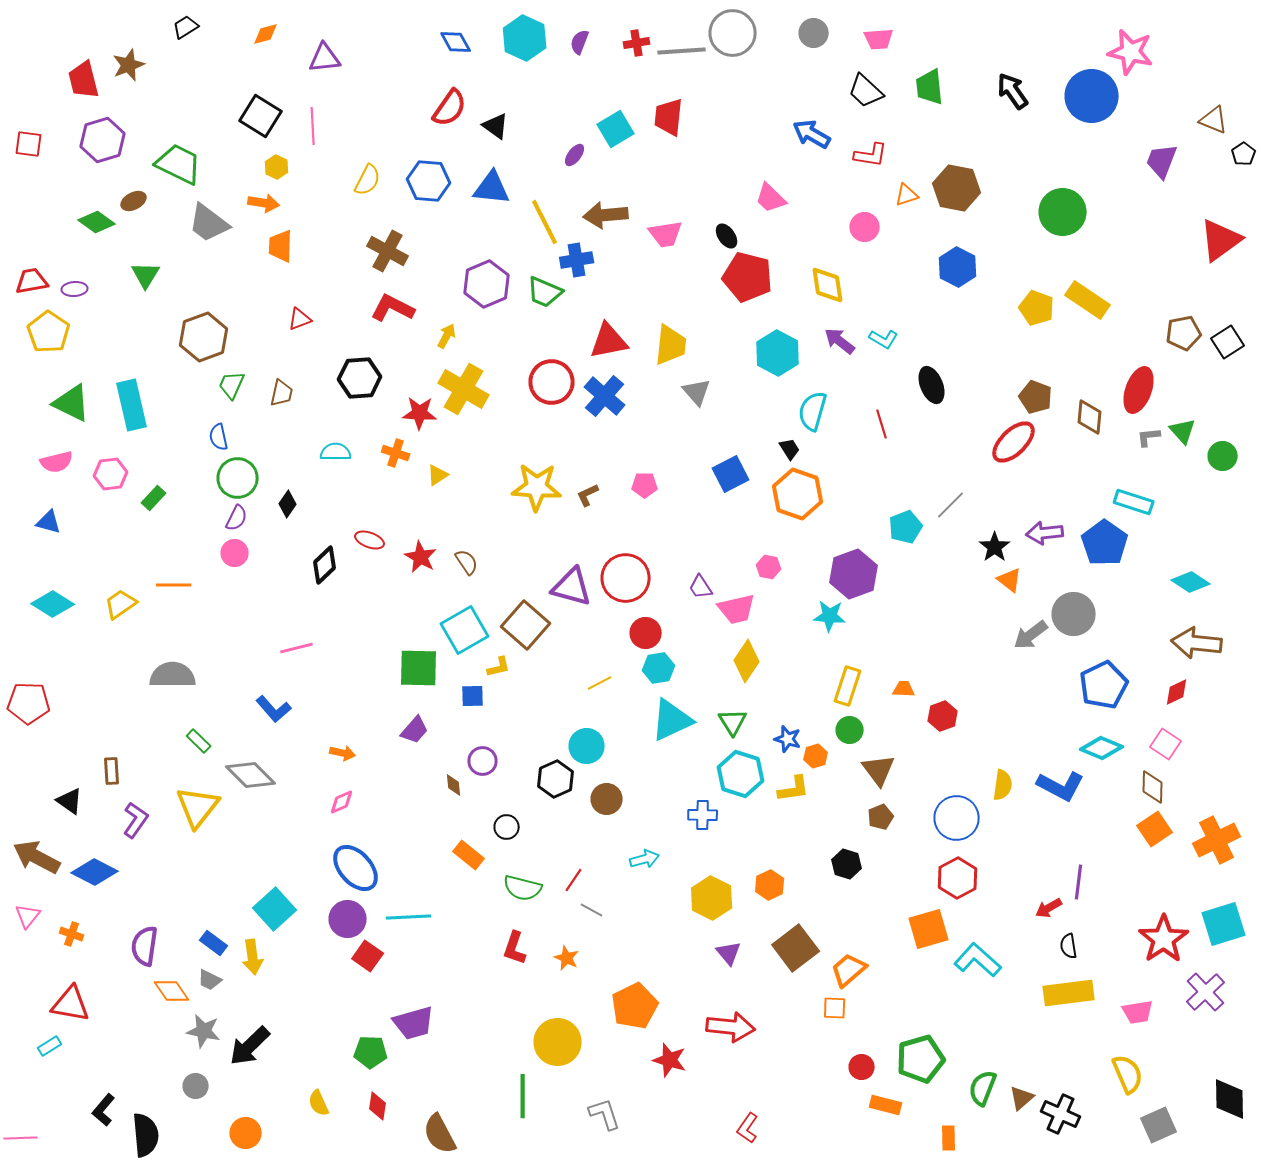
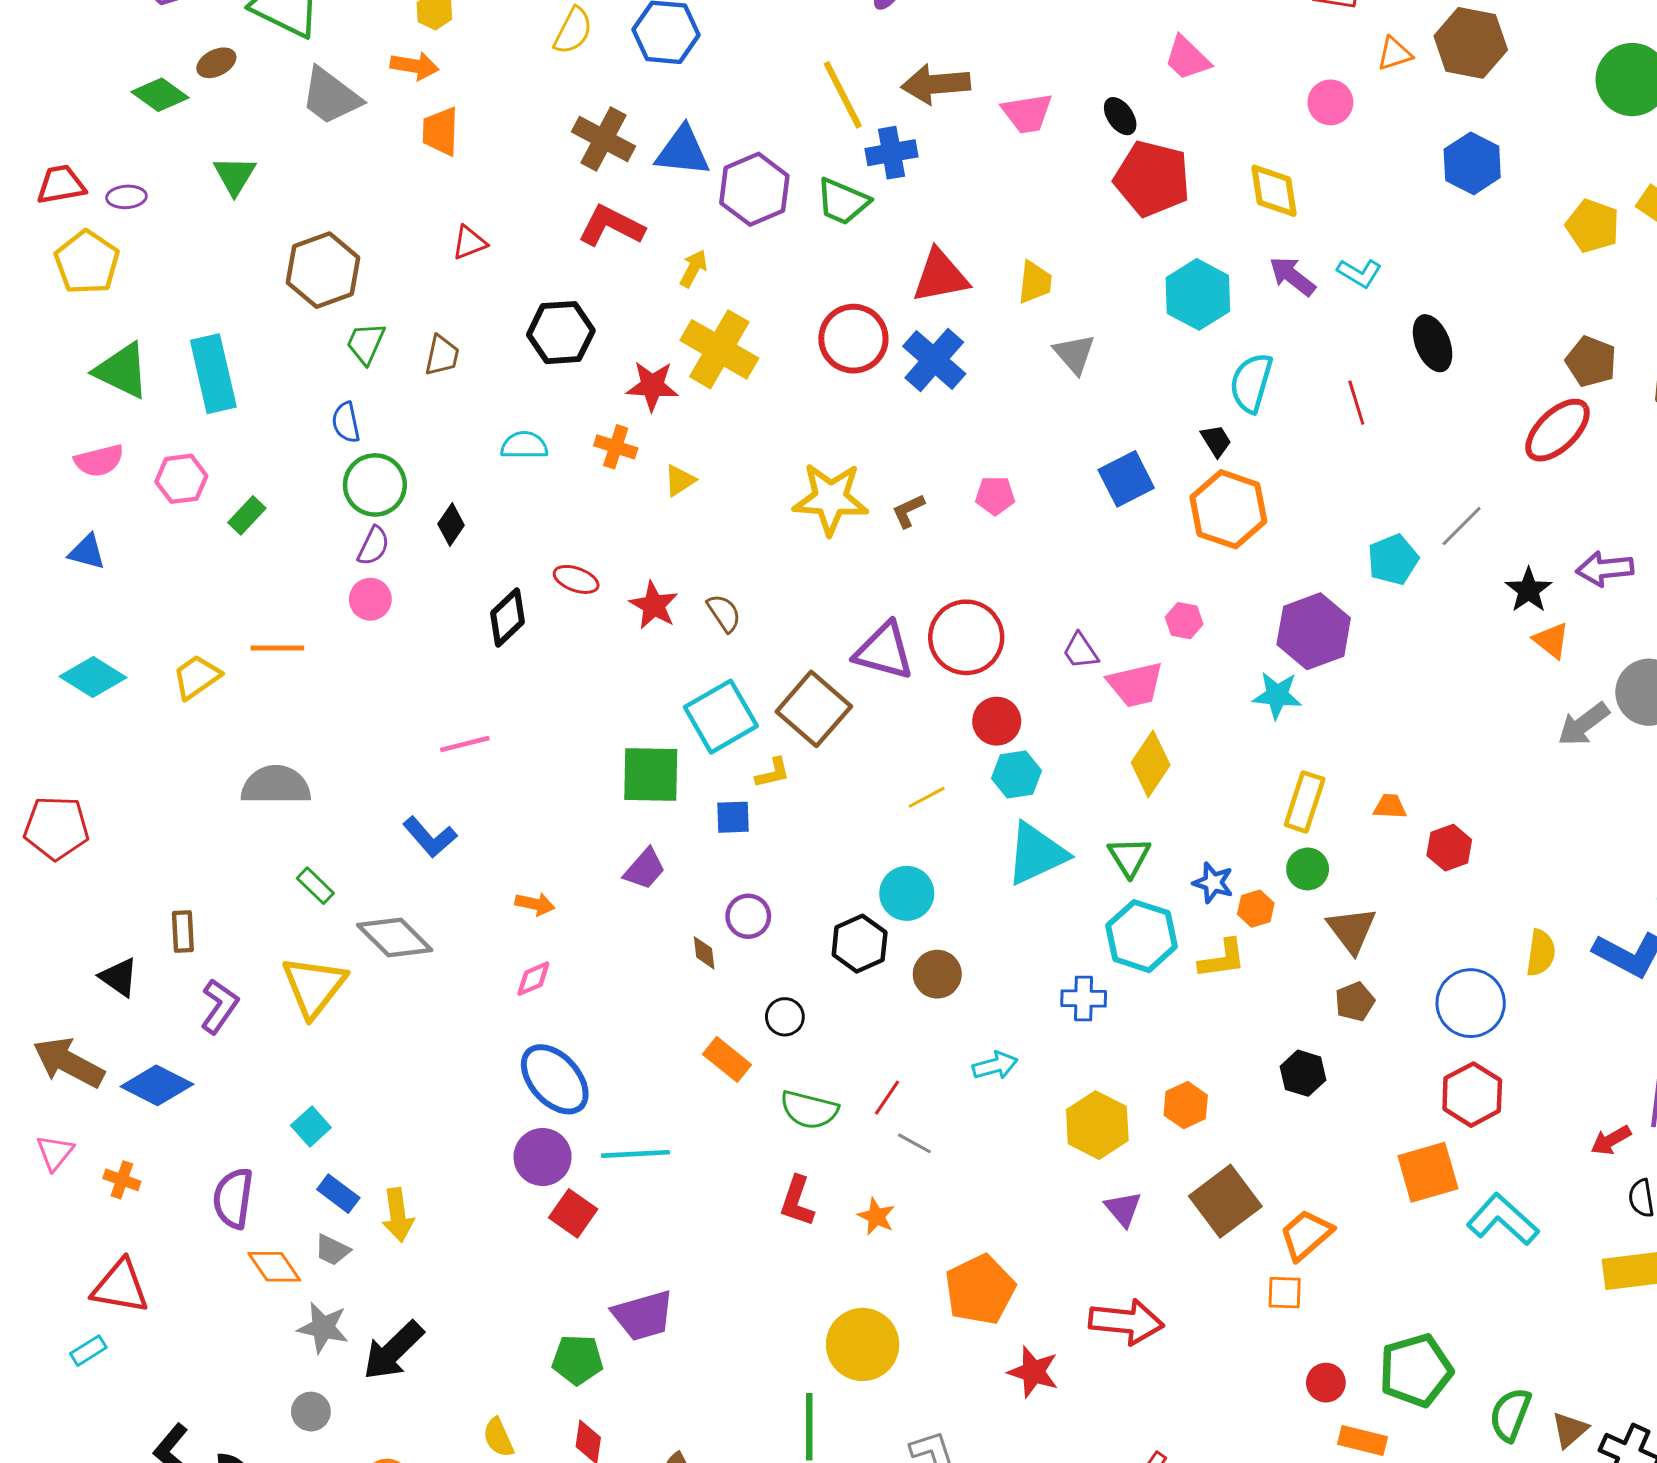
blue triangle: (492, 188) -> (683, 151), moved
yellow trapezoid: (671, 345) -> (1035, 282), size x0.7
cyan square: (275, 909) -> (311, 1127), moved, size x0.6

